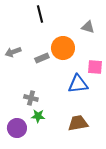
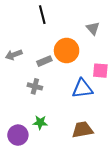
gray triangle: (88, 27) -> (93, 28), turned 32
gray cross: (31, 98) -> (35, 86), moved

